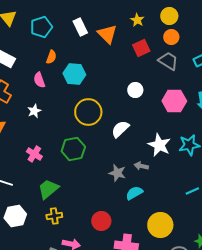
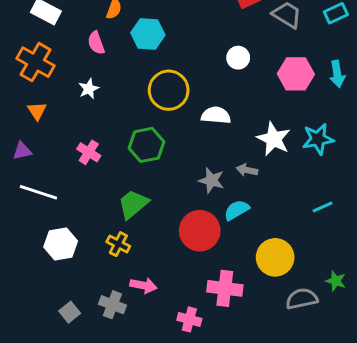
white semicircle: (120, 129) -> (216, 115), turned 48
green trapezoid: (48, 189) -> (133, 204), moved
yellow cross: (54, 216) -> (118, 244), turned 35
red circle: (101, 221) -> (200, 231), moved, size x1.4

